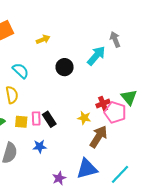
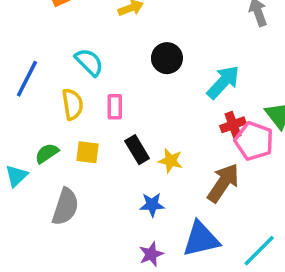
cyan arrow: (96, 56) -> (223, 82), moved
yellow star: (84, 118) -> (171, 161), moved
pink rectangle: (36, 119) -> (115, 107), moved
blue star: (40, 146) -> (152, 205), moved

